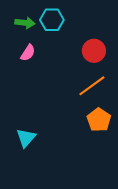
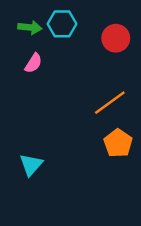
red circle: (94, 51) -> (116, 38), moved

